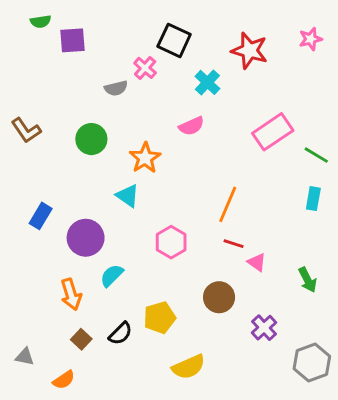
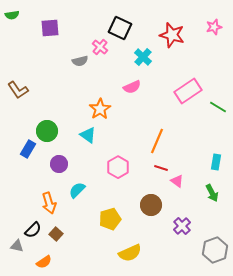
green semicircle: (41, 22) -> (12, 15), moved
green circle: (91, 139) -> (47, 131), moved
cyan rectangle: (313, 199) -> (216, 162), moved
purple circle: (86, 238) -> (59, 164), size x0.7
black semicircle: (120, 333) -> (33, 230), moved

